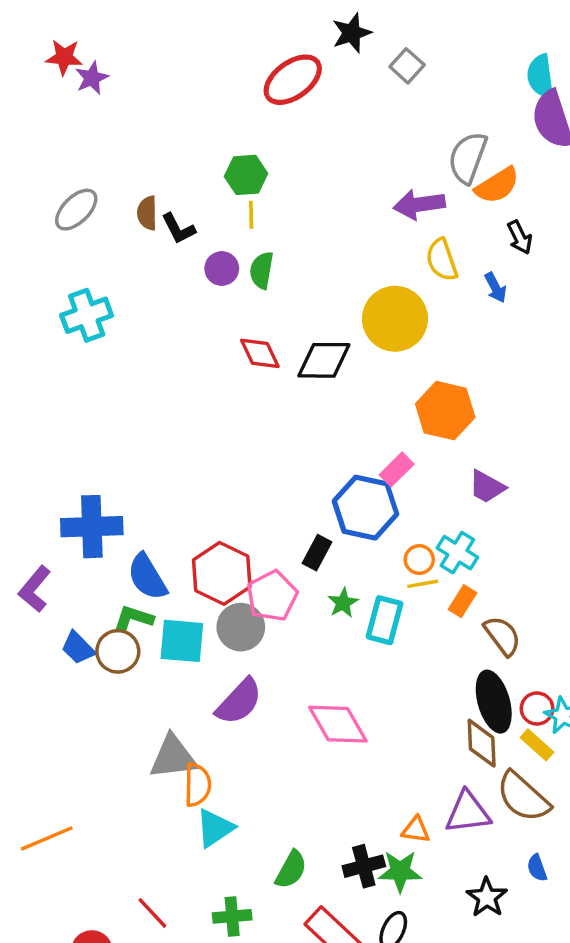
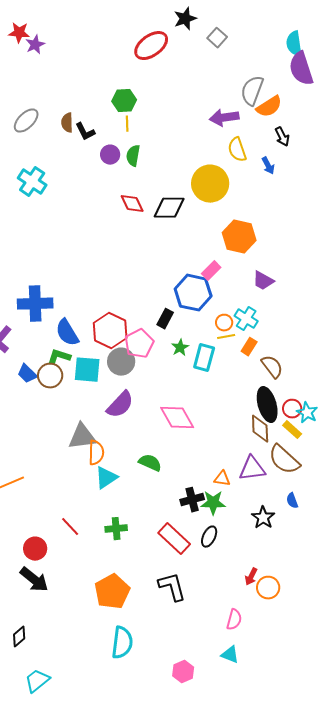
cyan cross: (87, 315) -> (32, 182), turned -36
green semicircle: (291, 870) -> (150, 463), moved, turned -95

